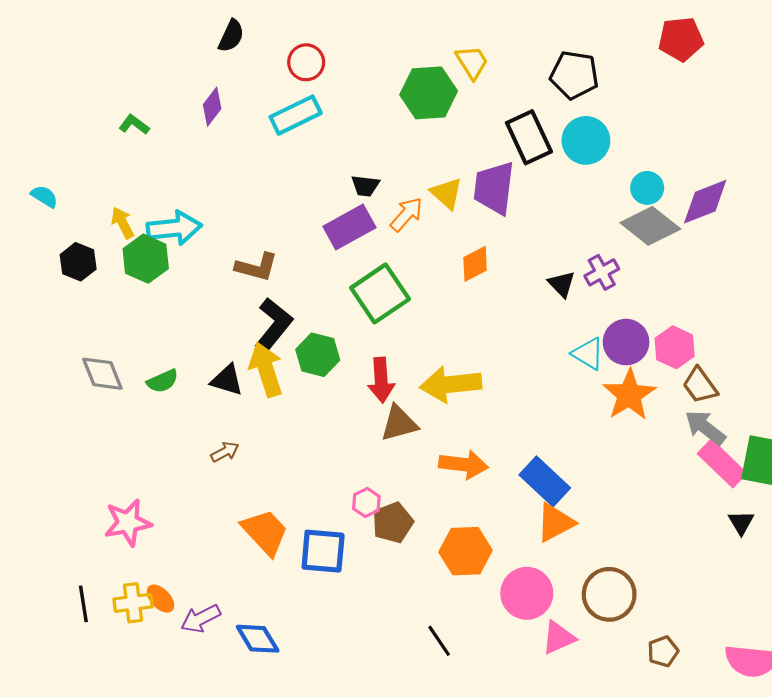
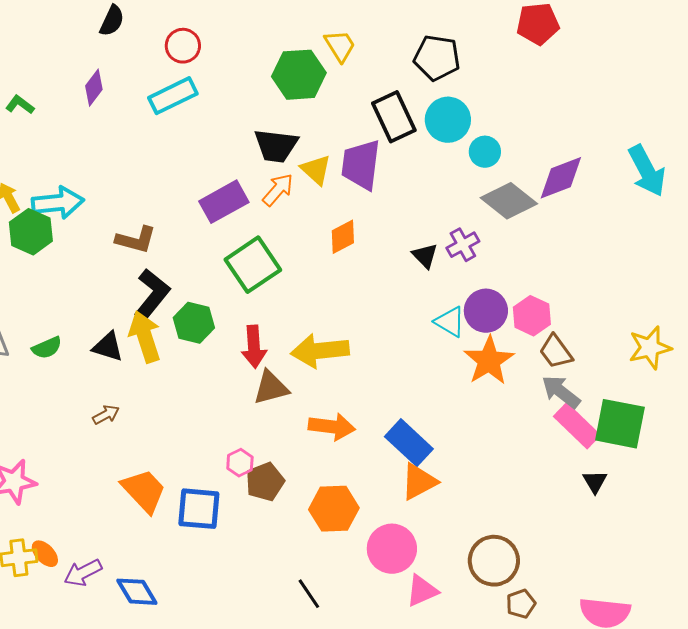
black trapezoid: (365, 186) -> (276, 146), moved, size x1.6
cyan circle: (647, 188) -> (485, 152), moved
brown circle: (609, 594) -> (494, 561), moved

